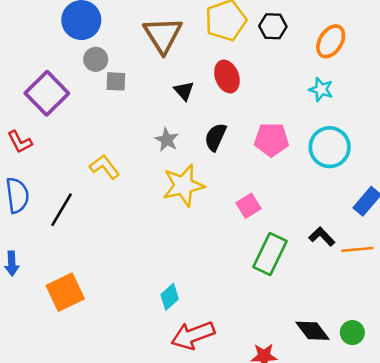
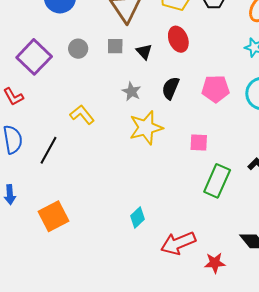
gray circle: (96, 59) -> (78, 49), moved
gray square: (116, 81) -> (115, 46), moved
pink square: (248, 206) -> (199, 143), turned 36
red arrow: (193, 335) -> (178, 243), moved

